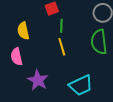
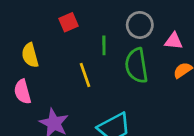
green line: (61, 26) -> (104, 45), moved

